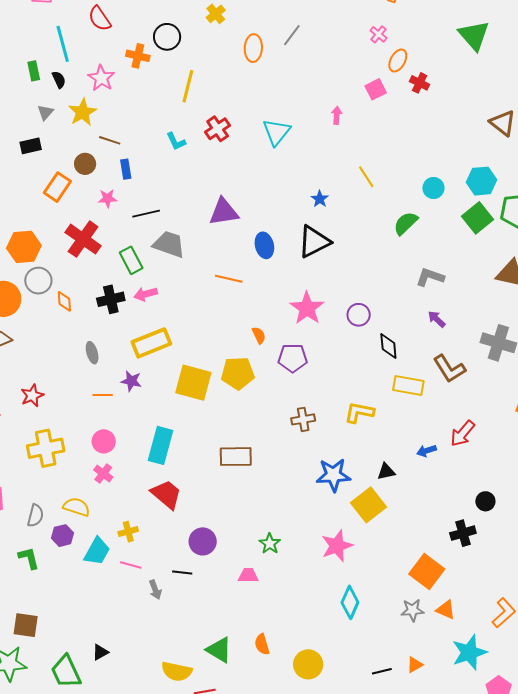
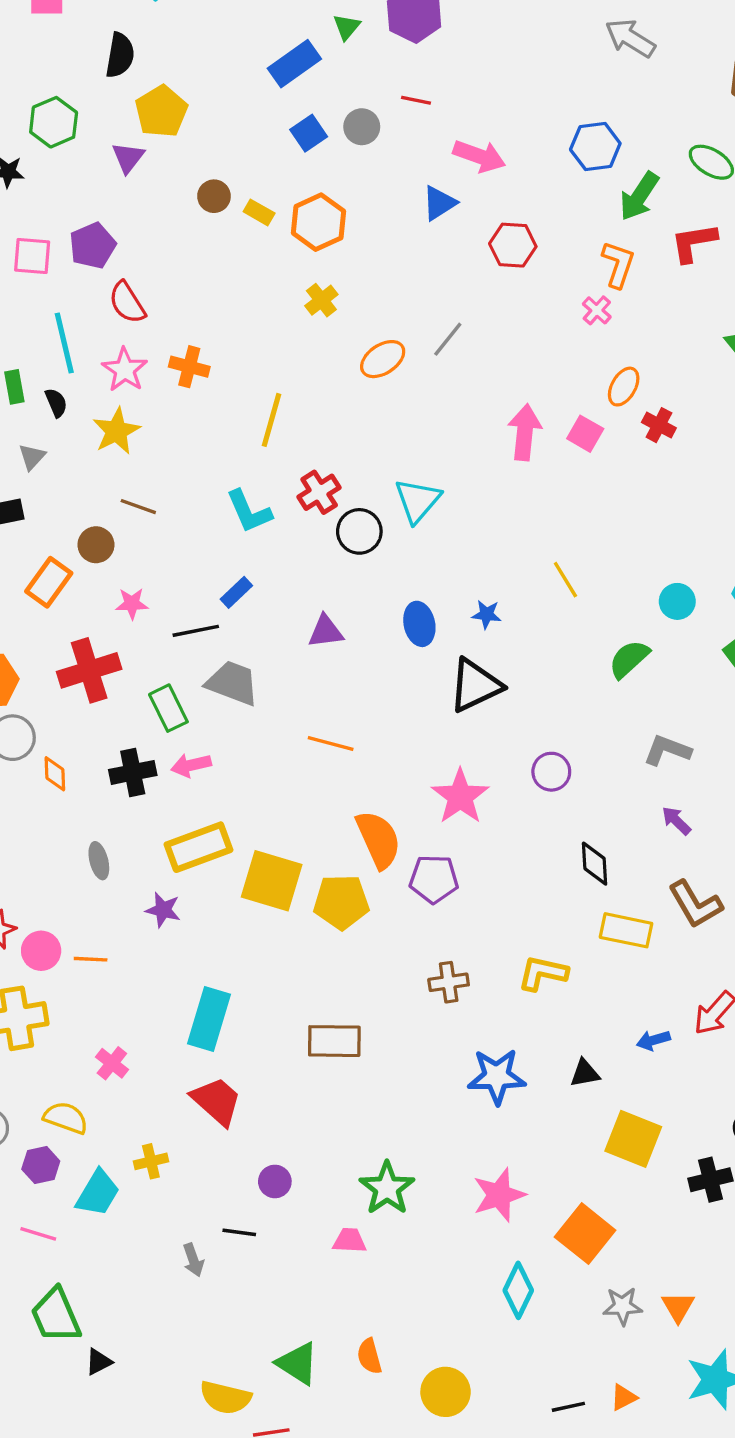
pink cross: (378, 34) -> (597, 310), moved
black circle: (167, 37) -> (359, 531), moved
orange ellipse: (253, 48) -> (383, 359), turned 52
pink star: (101, 78) -> (125, 370), moved
pink square: (376, 89) -> (585, 434), turned -35
yellow star: (83, 112) -> (116, 431), moved
pink arrow: (337, 115) -> (525, 432), moved, size x1.8
cyan L-shape: (176, 141) -> (249, 511), size x1.4
blue rectangle: (126, 169) -> (236, 592), moved, turned 54
blue star: (320, 199) -> (487, 614), turned -30
purple triangle: (224, 212) -> (326, 631), size x0.7
red cross: (83, 239) -> (89, 670), turned 36
blue ellipse: (264, 245) -> (419, 624), moved
purple circle: (359, 315) -> (551, 772), moved
orange semicircle: (259, 335) -> (378, 839), size x2.0
yellow square: (193, 383) -> (272, 881), moved
orange line: (103, 395) -> (91, 959), moved
pink circle: (104, 441) -> (41, 951), moved
yellow square: (368, 505) -> (633, 1139), moved, turned -32
purple circle: (203, 541) -> (275, 1181), size x0.7
green star: (270, 544) -> (387, 1188), size x1.5
pink line: (131, 565) -> (38, 1234), moved
orange square: (427, 571) -> (585, 1234), moved
orange triangle: (446, 610) -> (678, 1307), turned 35
green trapezoid: (66, 672) -> (56, 1316), moved

